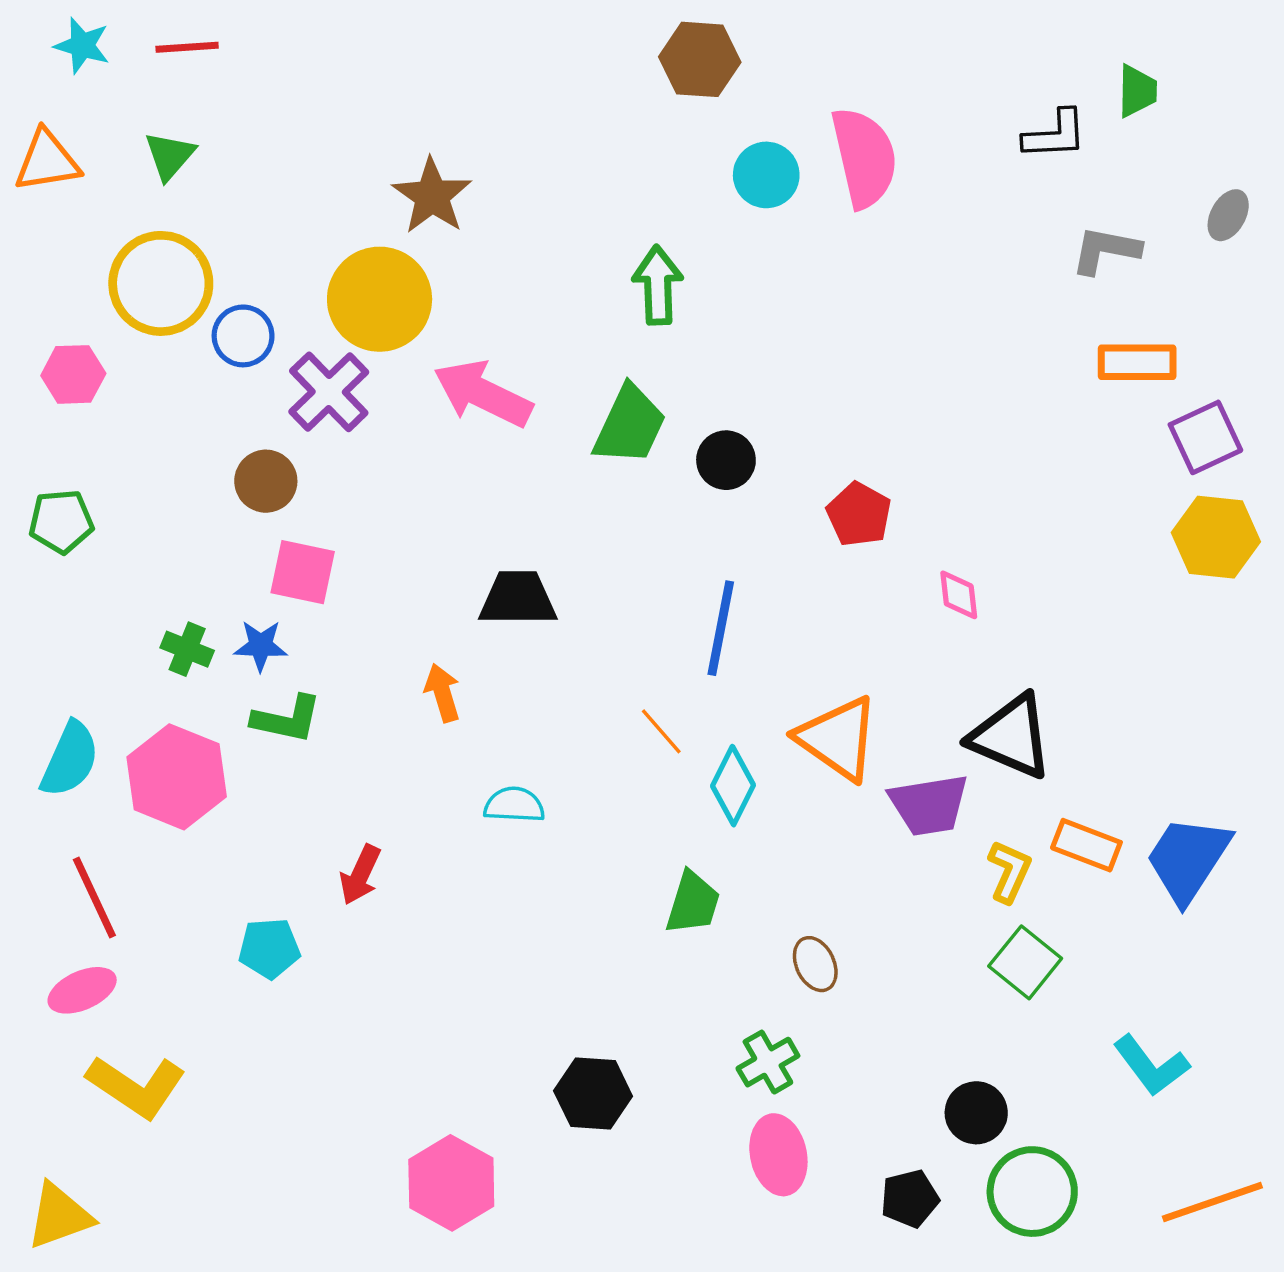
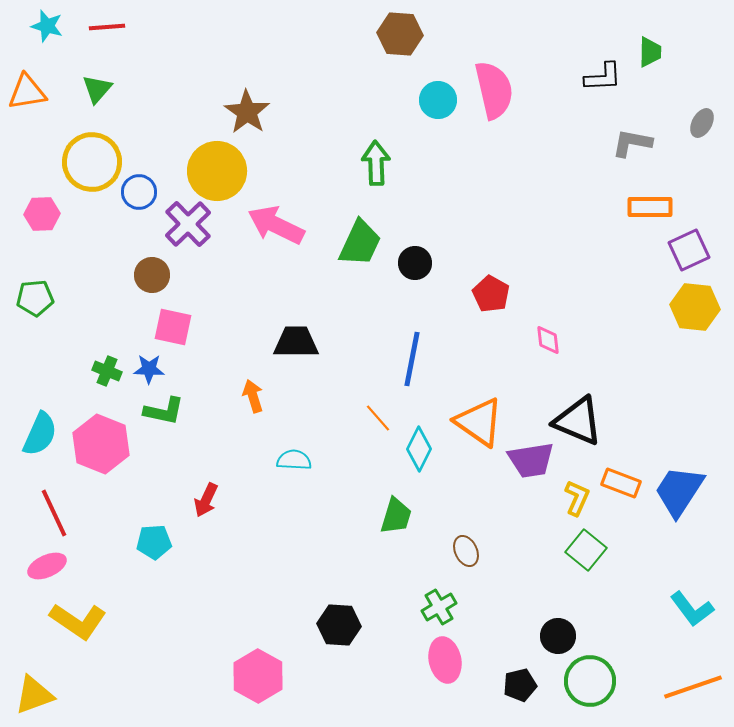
cyan L-shape: (1151, 1066) -> (692, 609), moved

